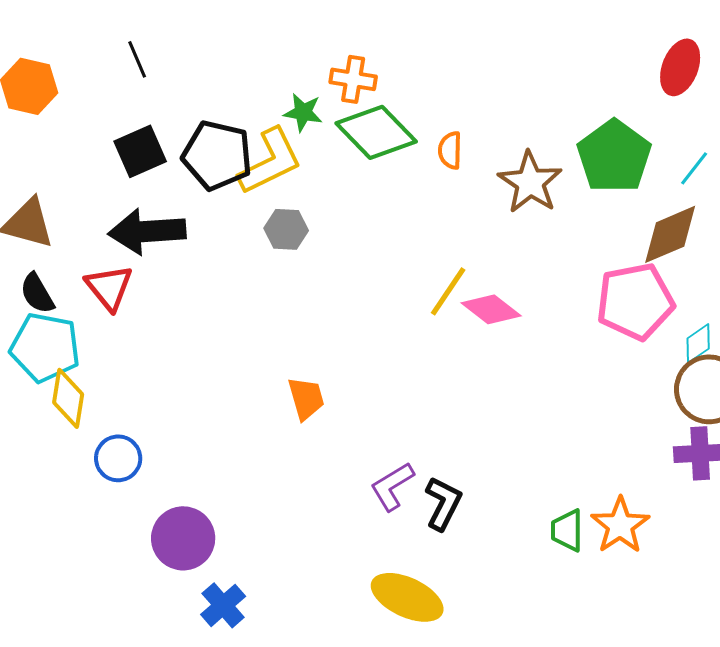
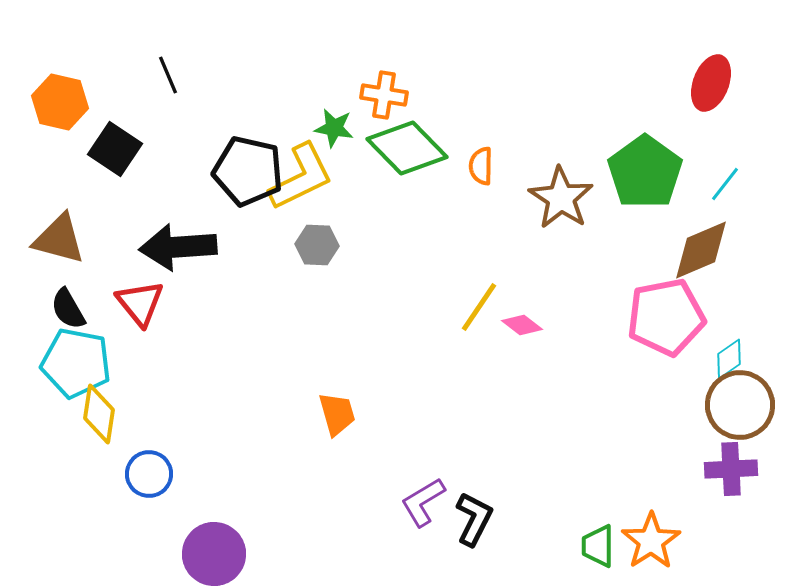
black square: (140, 151) -> (115, 149), moved, turned -32
pink diamond: (491, 309) -> (522, 325), size x0.7

